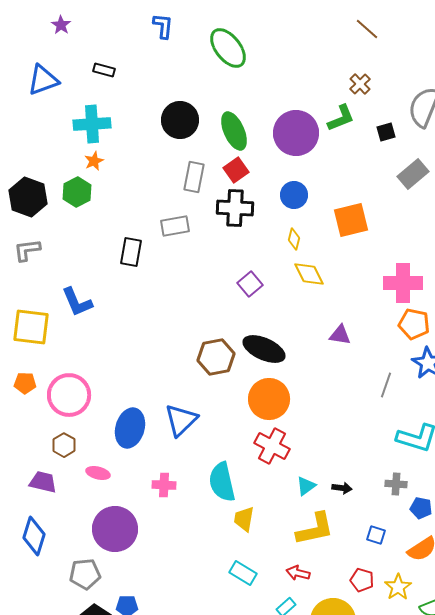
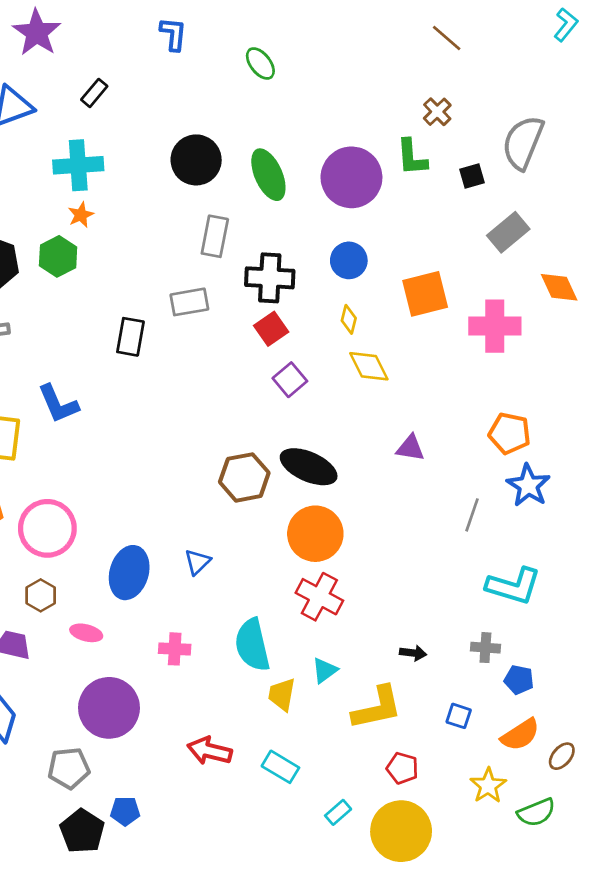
purple star: (61, 25) -> (37, 33), size x1.8
green ellipse: (228, 48) -> (260, 63), size x0.6
black rectangle: (104, 70) -> (94, 93), turned -65
green L-shape: (341, 118) -> (412, 157), turned 108
red square: (236, 170) -> (271, 329), moved
pink cross: (403, 283) -> (495, 326), moved
blue triangle: (181, 420) -> (197, 562), size x0.6
cyan triangle: (306, 486) -> (325, 670), moved
red arrow: (298, 573) -> (209, 751), moved, size x1.4
red pentagon: (362, 580) -> (402, 768), moved

